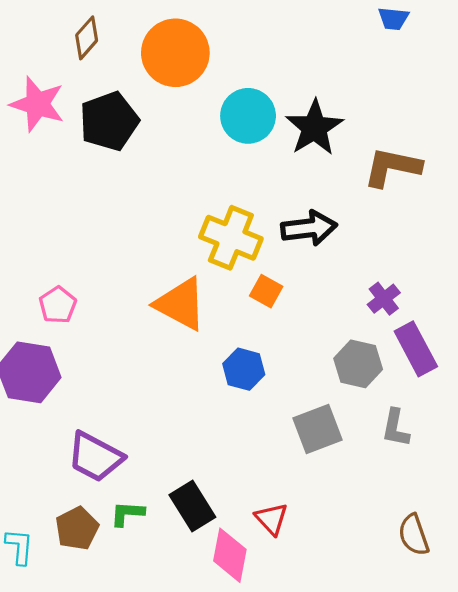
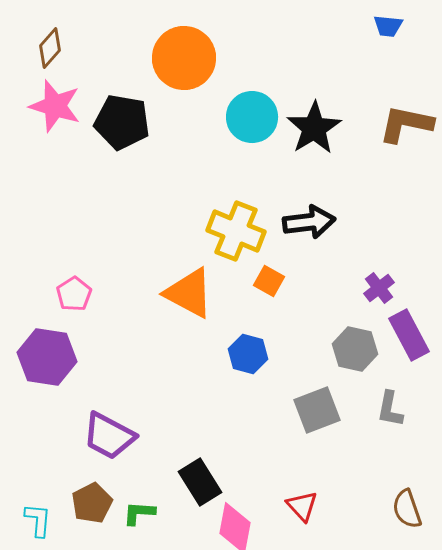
brown diamond: (87, 38) -> (50, 48), moved
black pentagon: (109, 121) -> (122, 122), turned 30
brown L-shape: (392, 167) -> (406, 124), moved
green L-shape: (127, 513) -> (139, 513), moved
red triangle: (272, 519) -> (302, 506), moved

